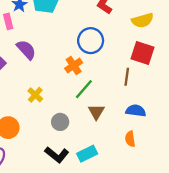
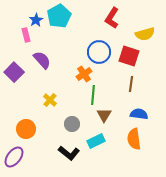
red square: (143, 53) -> (129, 56), moved
green line: (84, 89) -> (93, 95), turned -36
orange semicircle: (130, 139) -> (134, 139), size x1.5
cyan rectangle: (87, 154) -> (96, 141), moved

